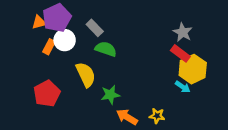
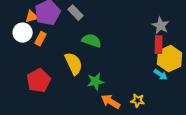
gray rectangle: (95, 28) -> (76, 13), moved
white circle: (65, 40) -> (23, 33), moved
red rectangle: (180, 53) -> (159, 45), turned 54

